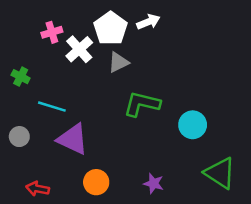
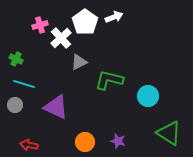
gray triangle: (118, 62) -> (79, 62), moved
cyan line: (52, 107) -> (24, 84), moved
orange circle: (96, 182) -> (85, 142), moved

